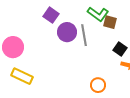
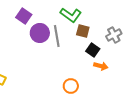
brown square: (110, 22) -> (83, 31), moved

